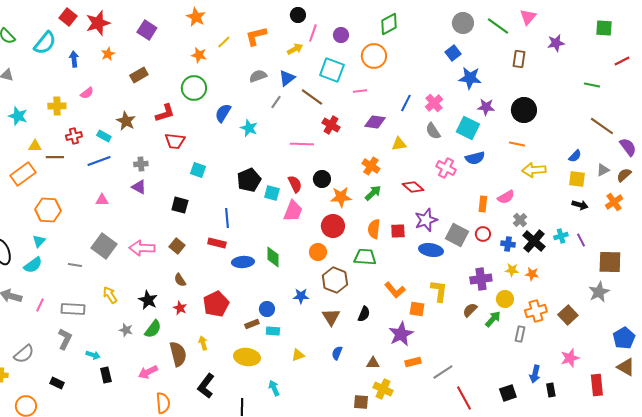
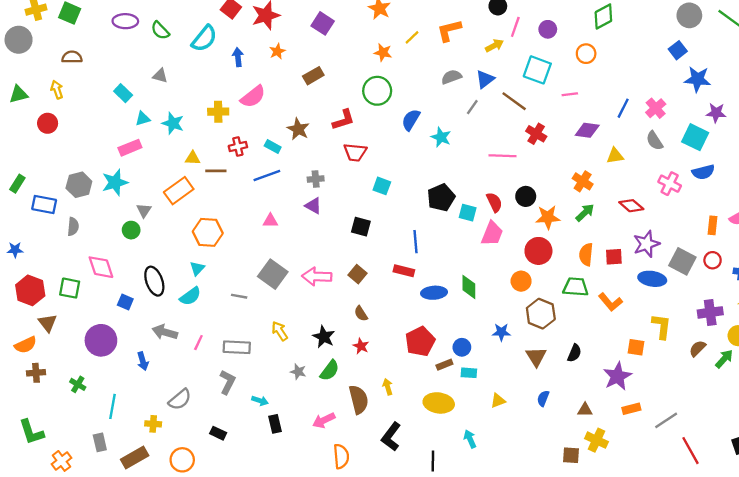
orange circle: (374, 56) -> (586, 54), size x0.7
pink semicircle: (87, 93) -> (253, 97), size x1.6
orange L-shape: (395, 290) -> (610, 302), moved
red pentagon: (216, 304) -> (420, 341), moved

